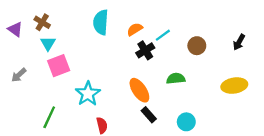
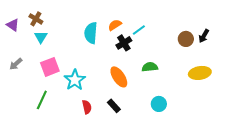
cyan semicircle: (101, 22) -> (91, 33), moved
brown circle: (197, 46) -> (186, 39), moved
pink square: (59, 66) -> (50, 67), moved
black rectangle: (149, 115) -> (114, 106), moved

